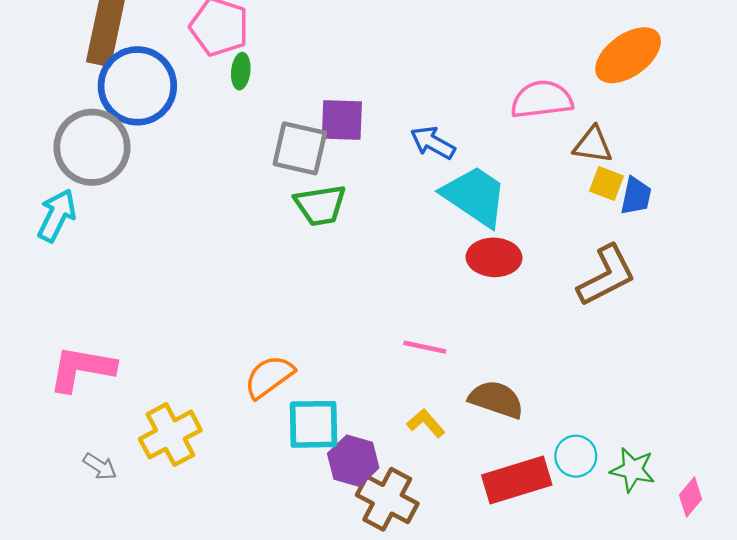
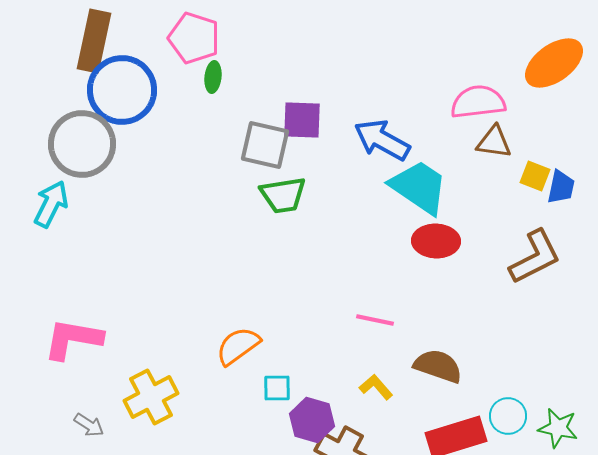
blue arrow: (433, 143) -> (382, 140), size x1.4
brown triangle: (593, 145) -> (494, 142), moved
cyan square: (313, 424) -> (277, 388), size x0.6

